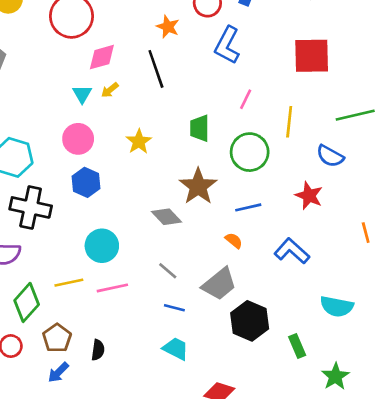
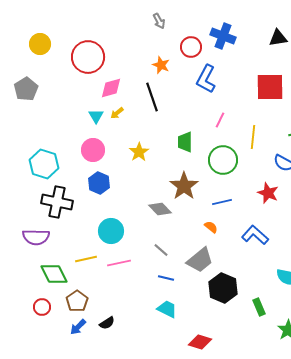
green diamond: (27, 302) -> (54, 274), turned -68
black semicircle: (98, 350) -> (107, 323), moved, turned 49

